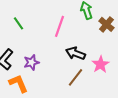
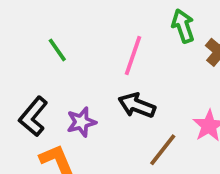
black arrow: (75, 53) -> (137, 105), moved

